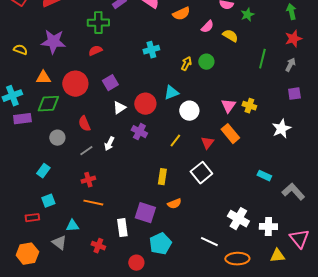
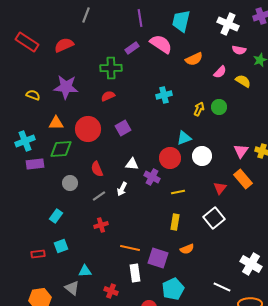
red circle: (145, 104) -> (170, 158), moved
white triangle: (119, 108) -> (132, 164), moved, turned 40
yellow line: (175, 141) -> (178, 192), moved, turned 40
orange line: (93, 203) -> (130, 248), moved
red rectangle: (32, 218) -> (38, 254), moved

